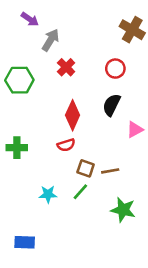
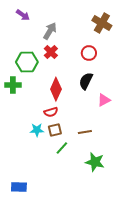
gray arrow: (51, 40) -> (50, 31), moved
green hexagon: (19, 80) -> (27, 62), moved
green cross: (17, 148) -> (13, 85), moved
brown square: (86, 168) -> (55, 130), moved, turned -32
cyan star: (48, 194) -> (37, 130), moved

